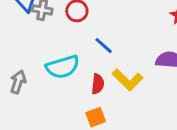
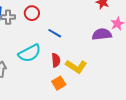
yellow L-shape: (128, 80) -> (76, 66), moved

